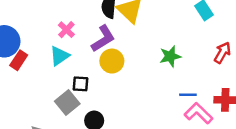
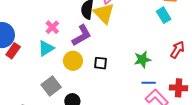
green star: (170, 56) -> (142, 59), moved
yellow circle: (112, 61) -> (73, 61), moved
black square: (80, 84) -> (101, 63), moved

